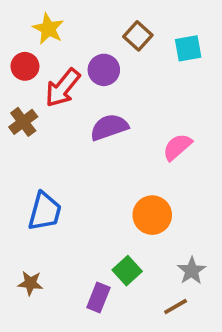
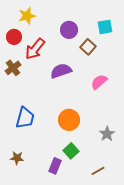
yellow star: (48, 29) -> (27, 16), turned 30
brown square: (138, 36) -> (88, 47), moved
purple circle: (104, 70) -> (69, 30), moved
orange circle: (152, 215) -> (69, 120), moved
gray star: (192, 271) -> (107, 134), moved

